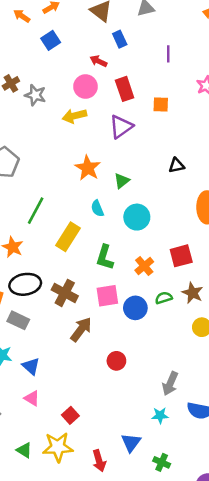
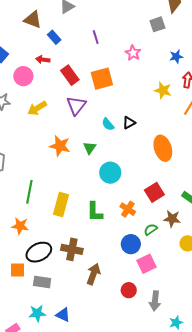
pink circle: (85, 87) -> (23, 76), moved
orange square: (161, 105) -> (102, 79), size x1.6
cyan semicircle: (97, 208) -> (108, 124), moved
pink square: (107, 296) -> (146, 264), moved
gray arrow: (170, 384) -> (155, 301), moved

